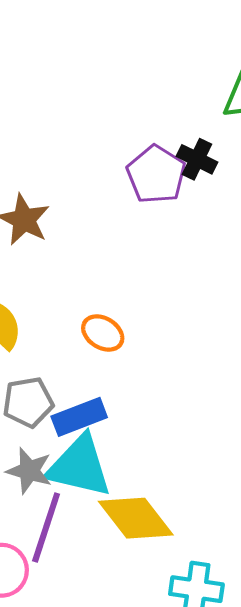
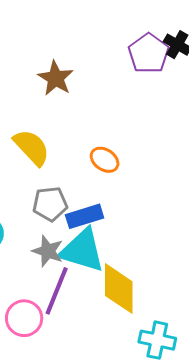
yellow diamond: (136, 518) -> (119, 289), turned 34

